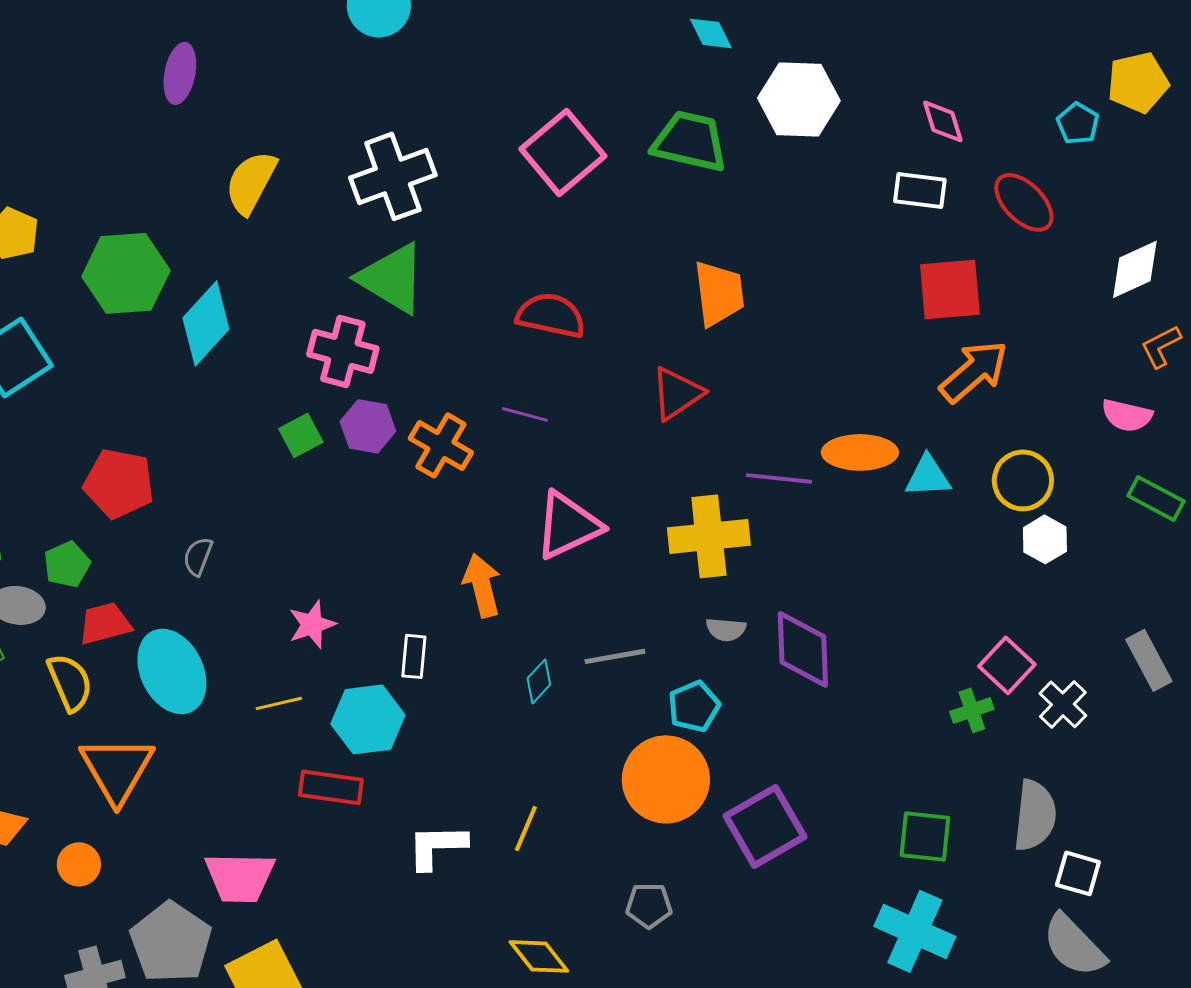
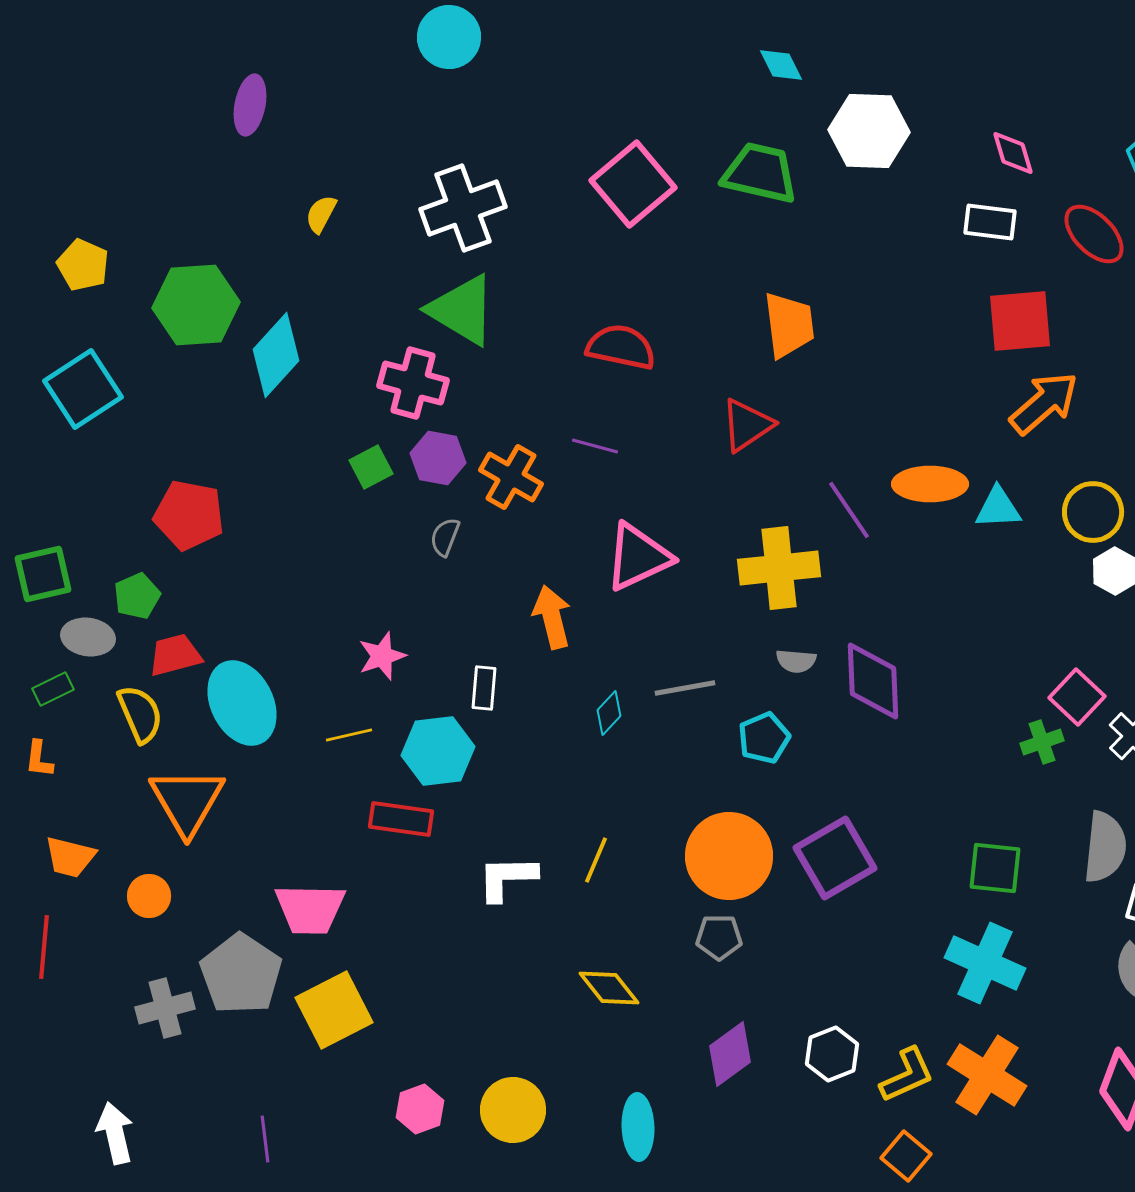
yellow semicircle: (251, 182) -> (321, 214), size x0.6
purple line: (779, 478) -> (849, 510), turned 50
gray semicircle: (198, 556) -> (445, 537), moved
orange circle: (666, 779) -> (729, 856), moved

